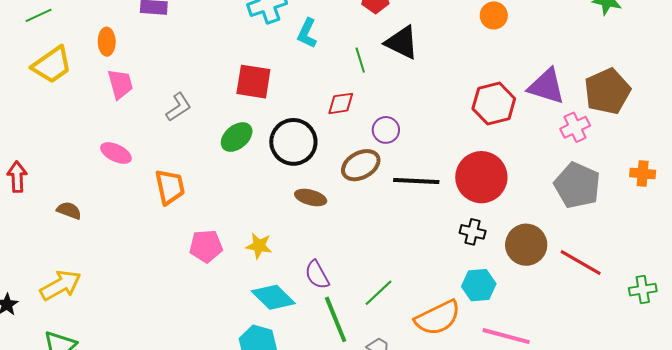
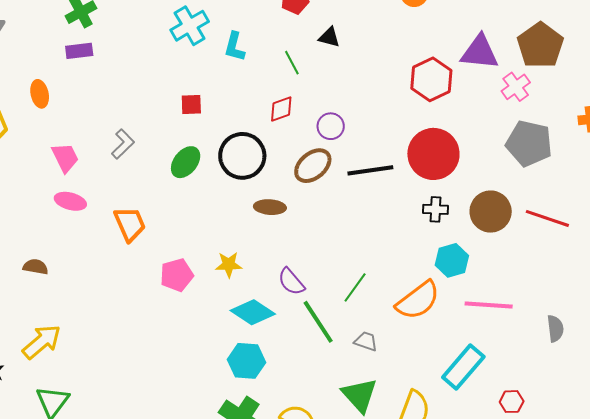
black triangle: (402, 42) -> (329, 37), size x0.6
red square: (253, 82) -> (191, 104), size x0.6
pink trapezoid: (120, 84) -> (65, 158), moved

